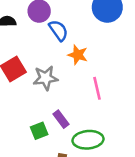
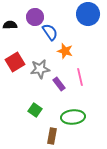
purple rectangle: (61, 119) -> (59, 84), moved
green square: (39, 131) -> (35, 110), turned -32

